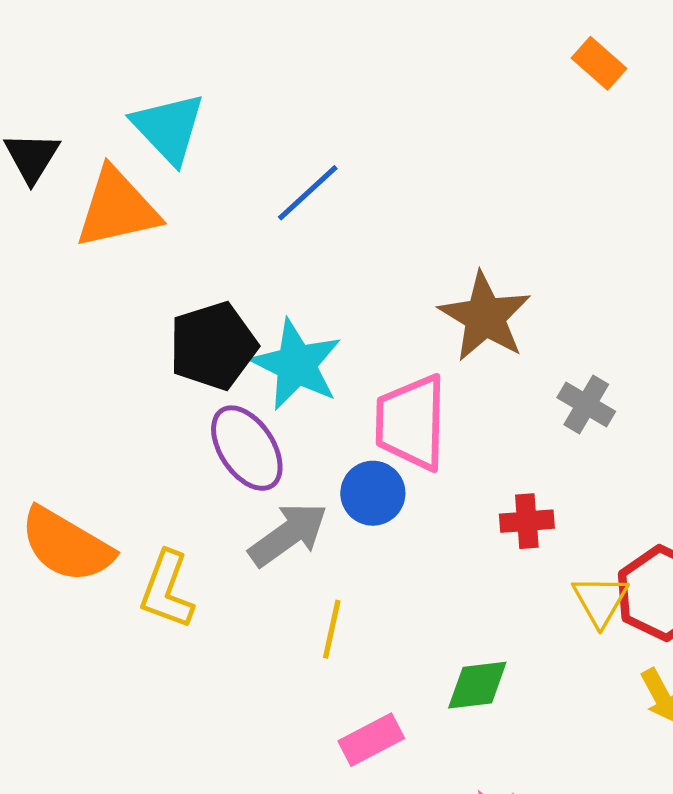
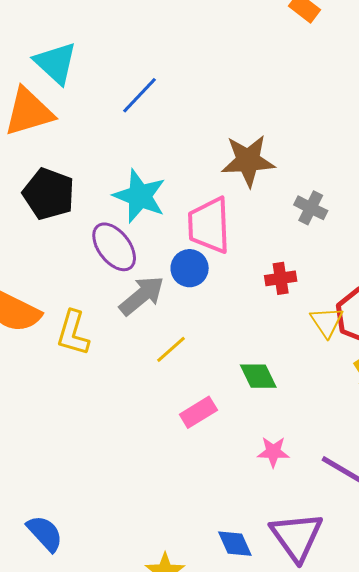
brown star: (485, 317) -> (248, 161), turned -30
black pentagon: (213, 346) -> (49, 194), moved, turned -30
yellow line: (332, 629) -> (171, 349), turned 40
green diamond: (477, 685) -> (258, 376), turned 75

